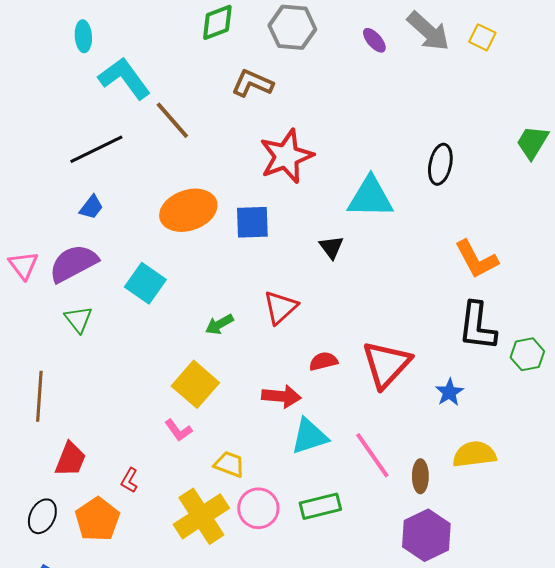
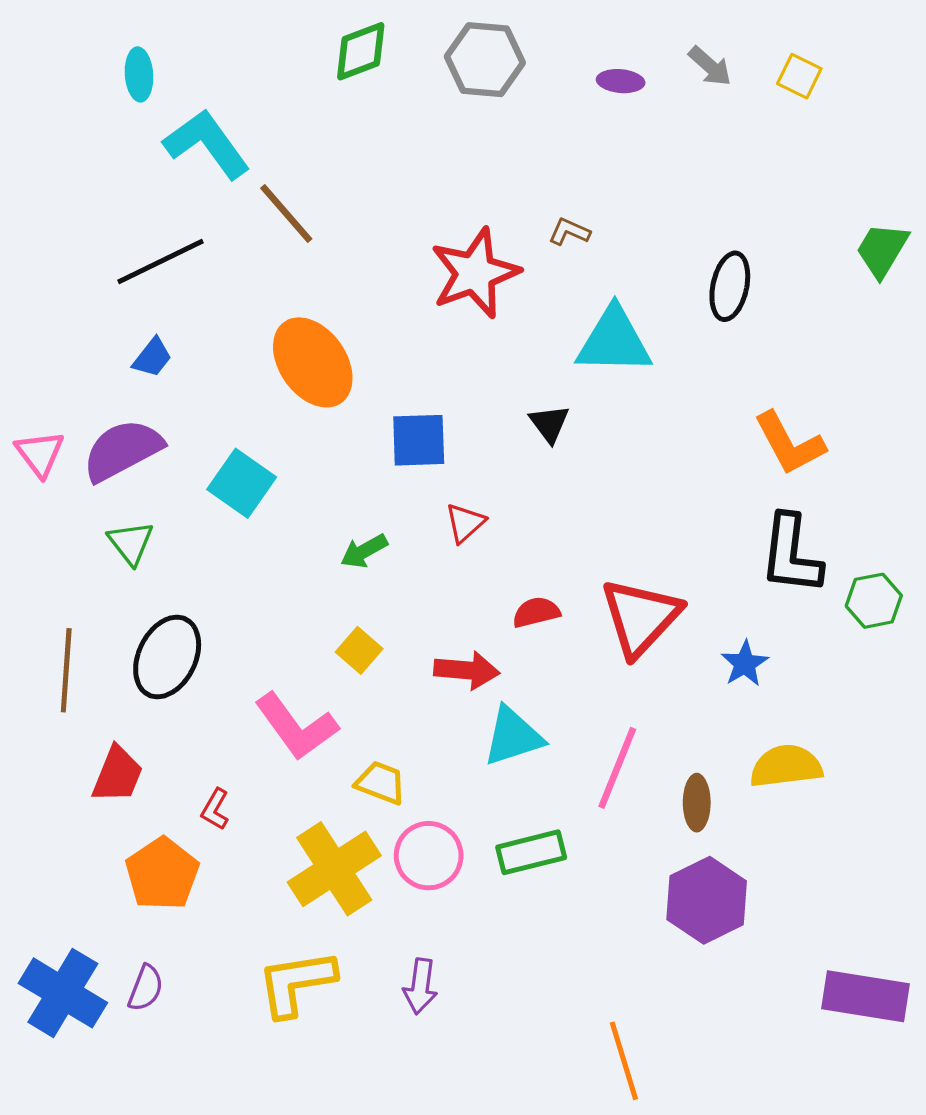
gray arrow: (428, 31) -> (710, 66), size x0.6
purple ellipse: (374, 40) -> (621, 81), turned -44
brown L-shape: (252, 83) -> (569, 232), moved, size x0.6
orange ellipse: (188, 210) -> (313, 362), turned 74
blue square: (252, 222) -> (419, 440), moved
red triangle: (280, 307) -> (465, 523), size x0.7
yellow square: (195, 384) -> (359, 650), moved, size x0.6
pink L-shape: (178, 430) -> (296, 726), size x1.8
pink line: (372, 455) -> (617, 768), turned 57
black ellipse: (42, 516) -> (167, 657), moved, size x1.4

